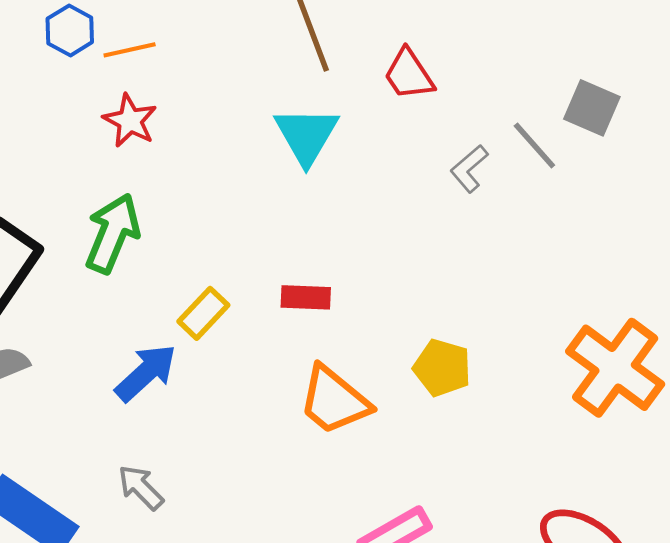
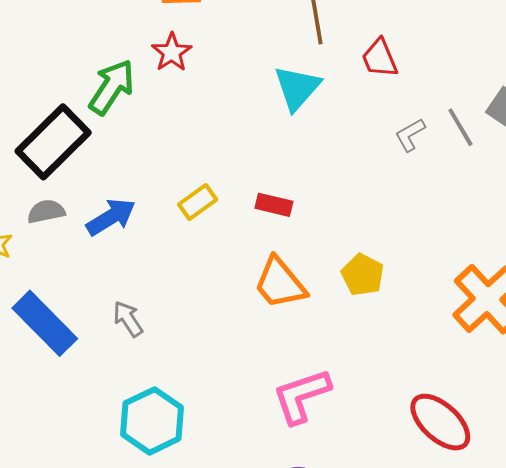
green arrow: (113, 233) -> (112, 87), moved
blue arrow: (146, 373) -> (111, 217), moved

